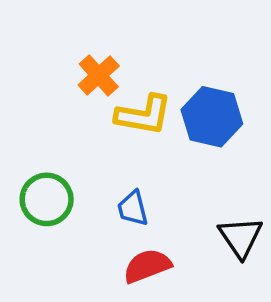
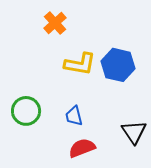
orange cross: (99, 75) -> (55, 23), moved

